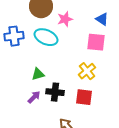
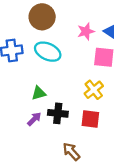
pink star: (65, 19) -> (86, 31), moved

